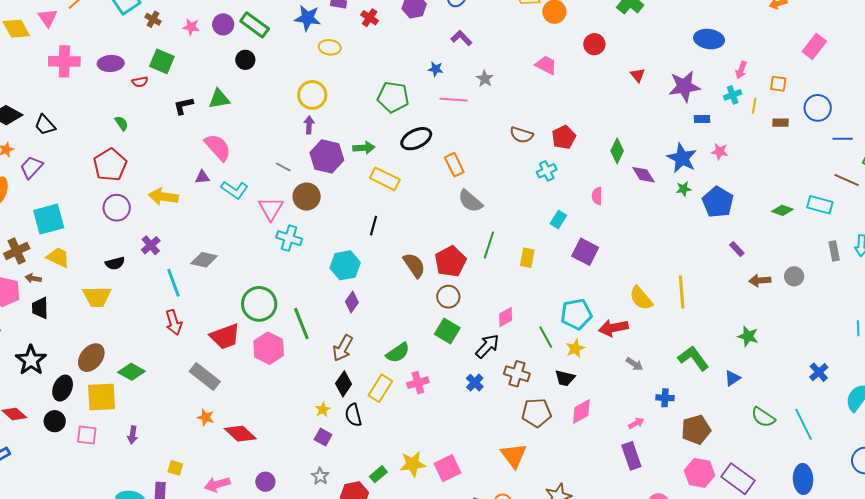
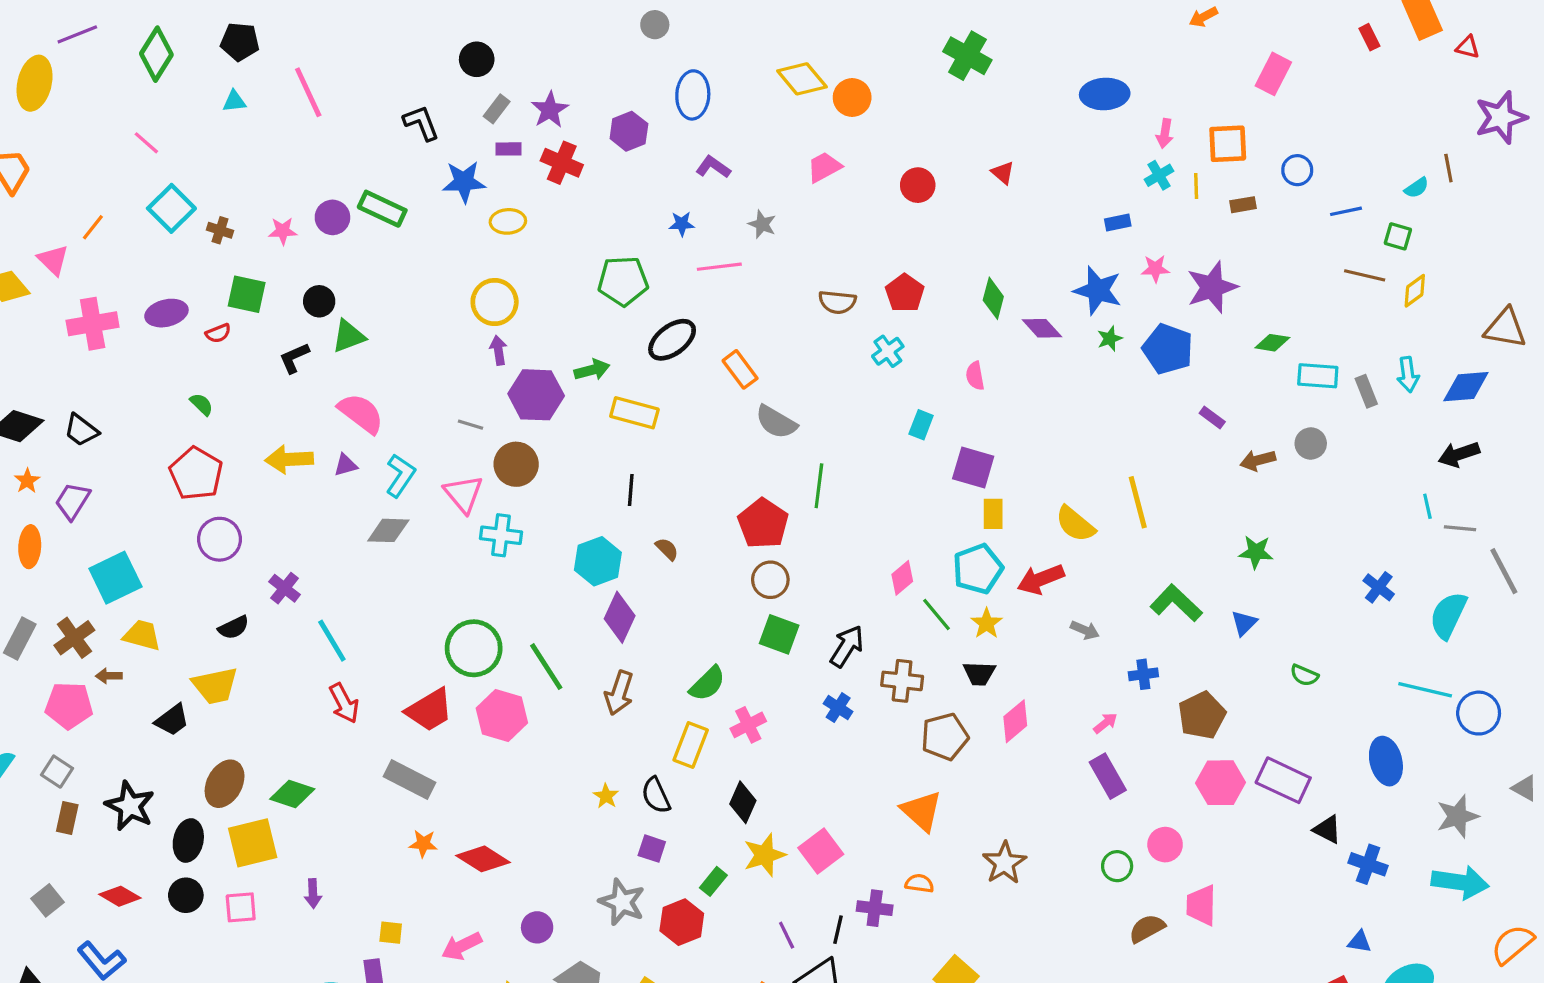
red cross: (370, 18) -> (562, 163), size x1.4
red circle: (594, 44) -> (918, 185), moved
black circle: (245, 60) -> (319, 301), moved
pink trapezoid: (546, 65) -> (824, 167), moved, turned -45
orange square: (778, 84) -> (1228, 144), size x1.5
purple star: (684, 86) -> (1212, 287), moved
blue circle: (818, 108) -> (1297, 170), size x0.7
cyan L-shape: (235, 190) -> (400, 476), turned -80
yellow arrow: (163, 197) -> (289, 459), moved
cyan rectangle: (820, 205) -> (1318, 376), moved
yellow rectangle: (527, 258) -> (993, 514), moved
gray diamond: (204, 260) -> (388, 530), moved
brown semicircle: (414, 265) -> (667, 549), moved, size x0.6
purple diamond: (352, 302) -> (620, 617), size x1.4
black trapezoid: (40, 308) -> (172, 720), moved, turned -115
pink diamond: (506, 317) -> (902, 578), moved
black diamond: (344, 384) -> (743, 802), moved
green semicircle: (763, 417) -> (1304, 675), size x0.7
cyan line: (804, 424) -> (1425, 690), moved, turned -40
purple square: (323, 437) -> (652, 849), moved
gray star: (320, 476) -> (622, 902), size x1.6

